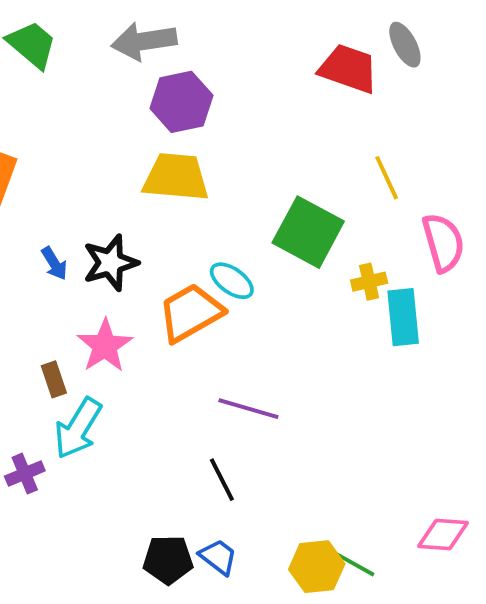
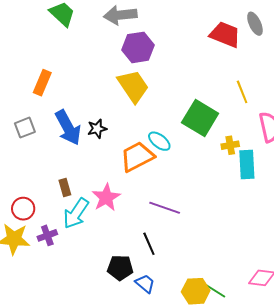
yellow trapezoid: (176, 177) -> (133, 86), turned 48
blue arrow: (54, 263) -> (68, 128), size x2.0
black star: (110, 263) -> (97, 129), size x0.7
pink star: (105, 346) -> (106, 198), moved
black pentagon: (168, 560) -> (120, 268), moved

